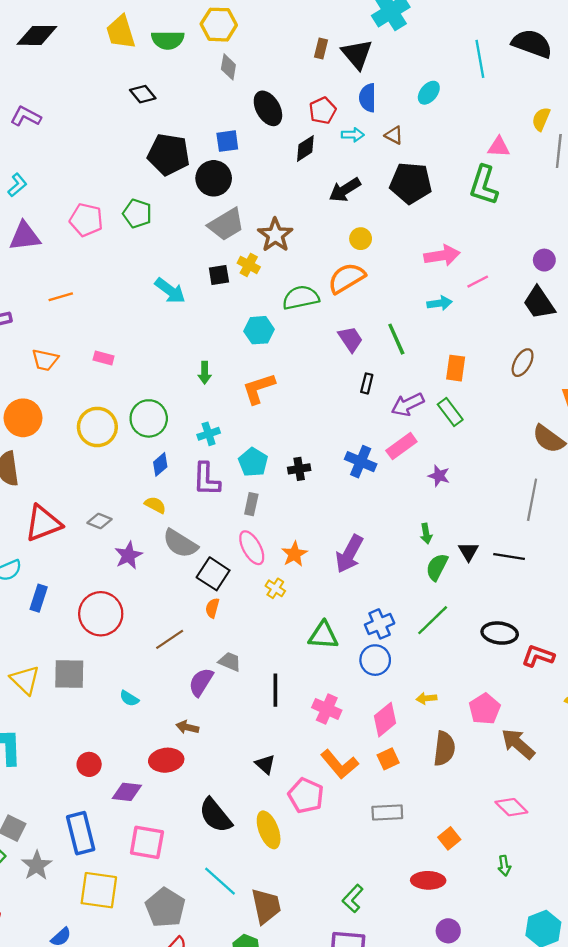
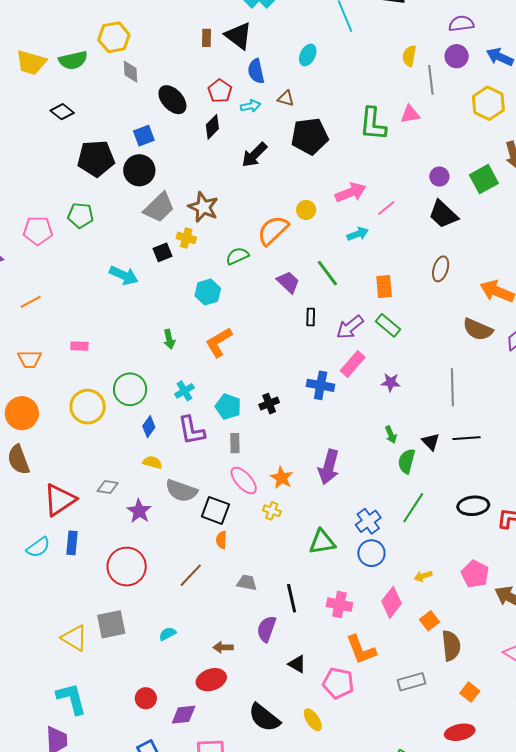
yellow trapezoid: (121, 32) -> (31, 62), turned -44
pink triangle: (499, 147) -> (410, 114), moved
yellow circle: (361, 239) -> (306, 210), moved
green semicircle: (301, 298) -> (237, 256), size x0.7
gray line: (532, 500) -> (452, 387), moved
blue rectangle: (39, 598) -> (72, 543), moved
purple semicircle: (201, 682) -> (266, 629), moved
cyan semicircle: (129, 698) -> (167, 634), turned 132
brown semicircle: (444, 749) -> (451, 646), moved
orange square: (388, 759) -> (429, 621), moved
orange L-shape: (339, 764) -> (361, 650), turned 32
yellow ellipse: (269, 830) -> (313, 720), size x0.7

